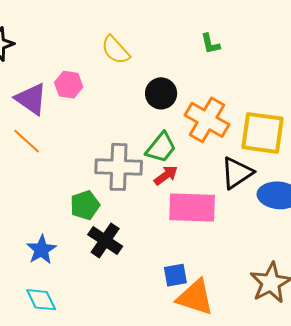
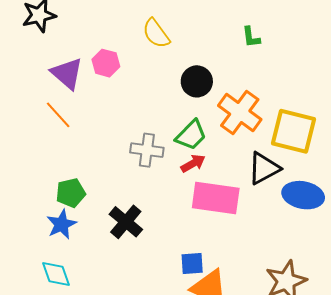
gray cross: (119, 167) -> (147, 150), size x0.7
green pentagon: (85, 205) -> (71, 193), moved

